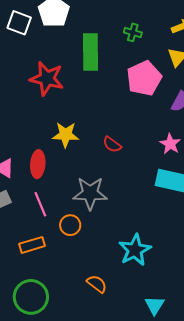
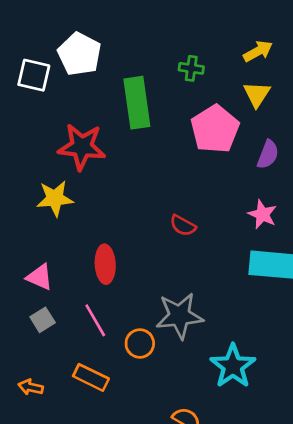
yellow star: (66, 135) -> (55, 198), moved
red ellipse: (38, 164) -> (105, 264), moved
gray star: (90, 193) -> (179, 316), moved
orange rectangle: (32, 245) -> (91, 377), turned 50

